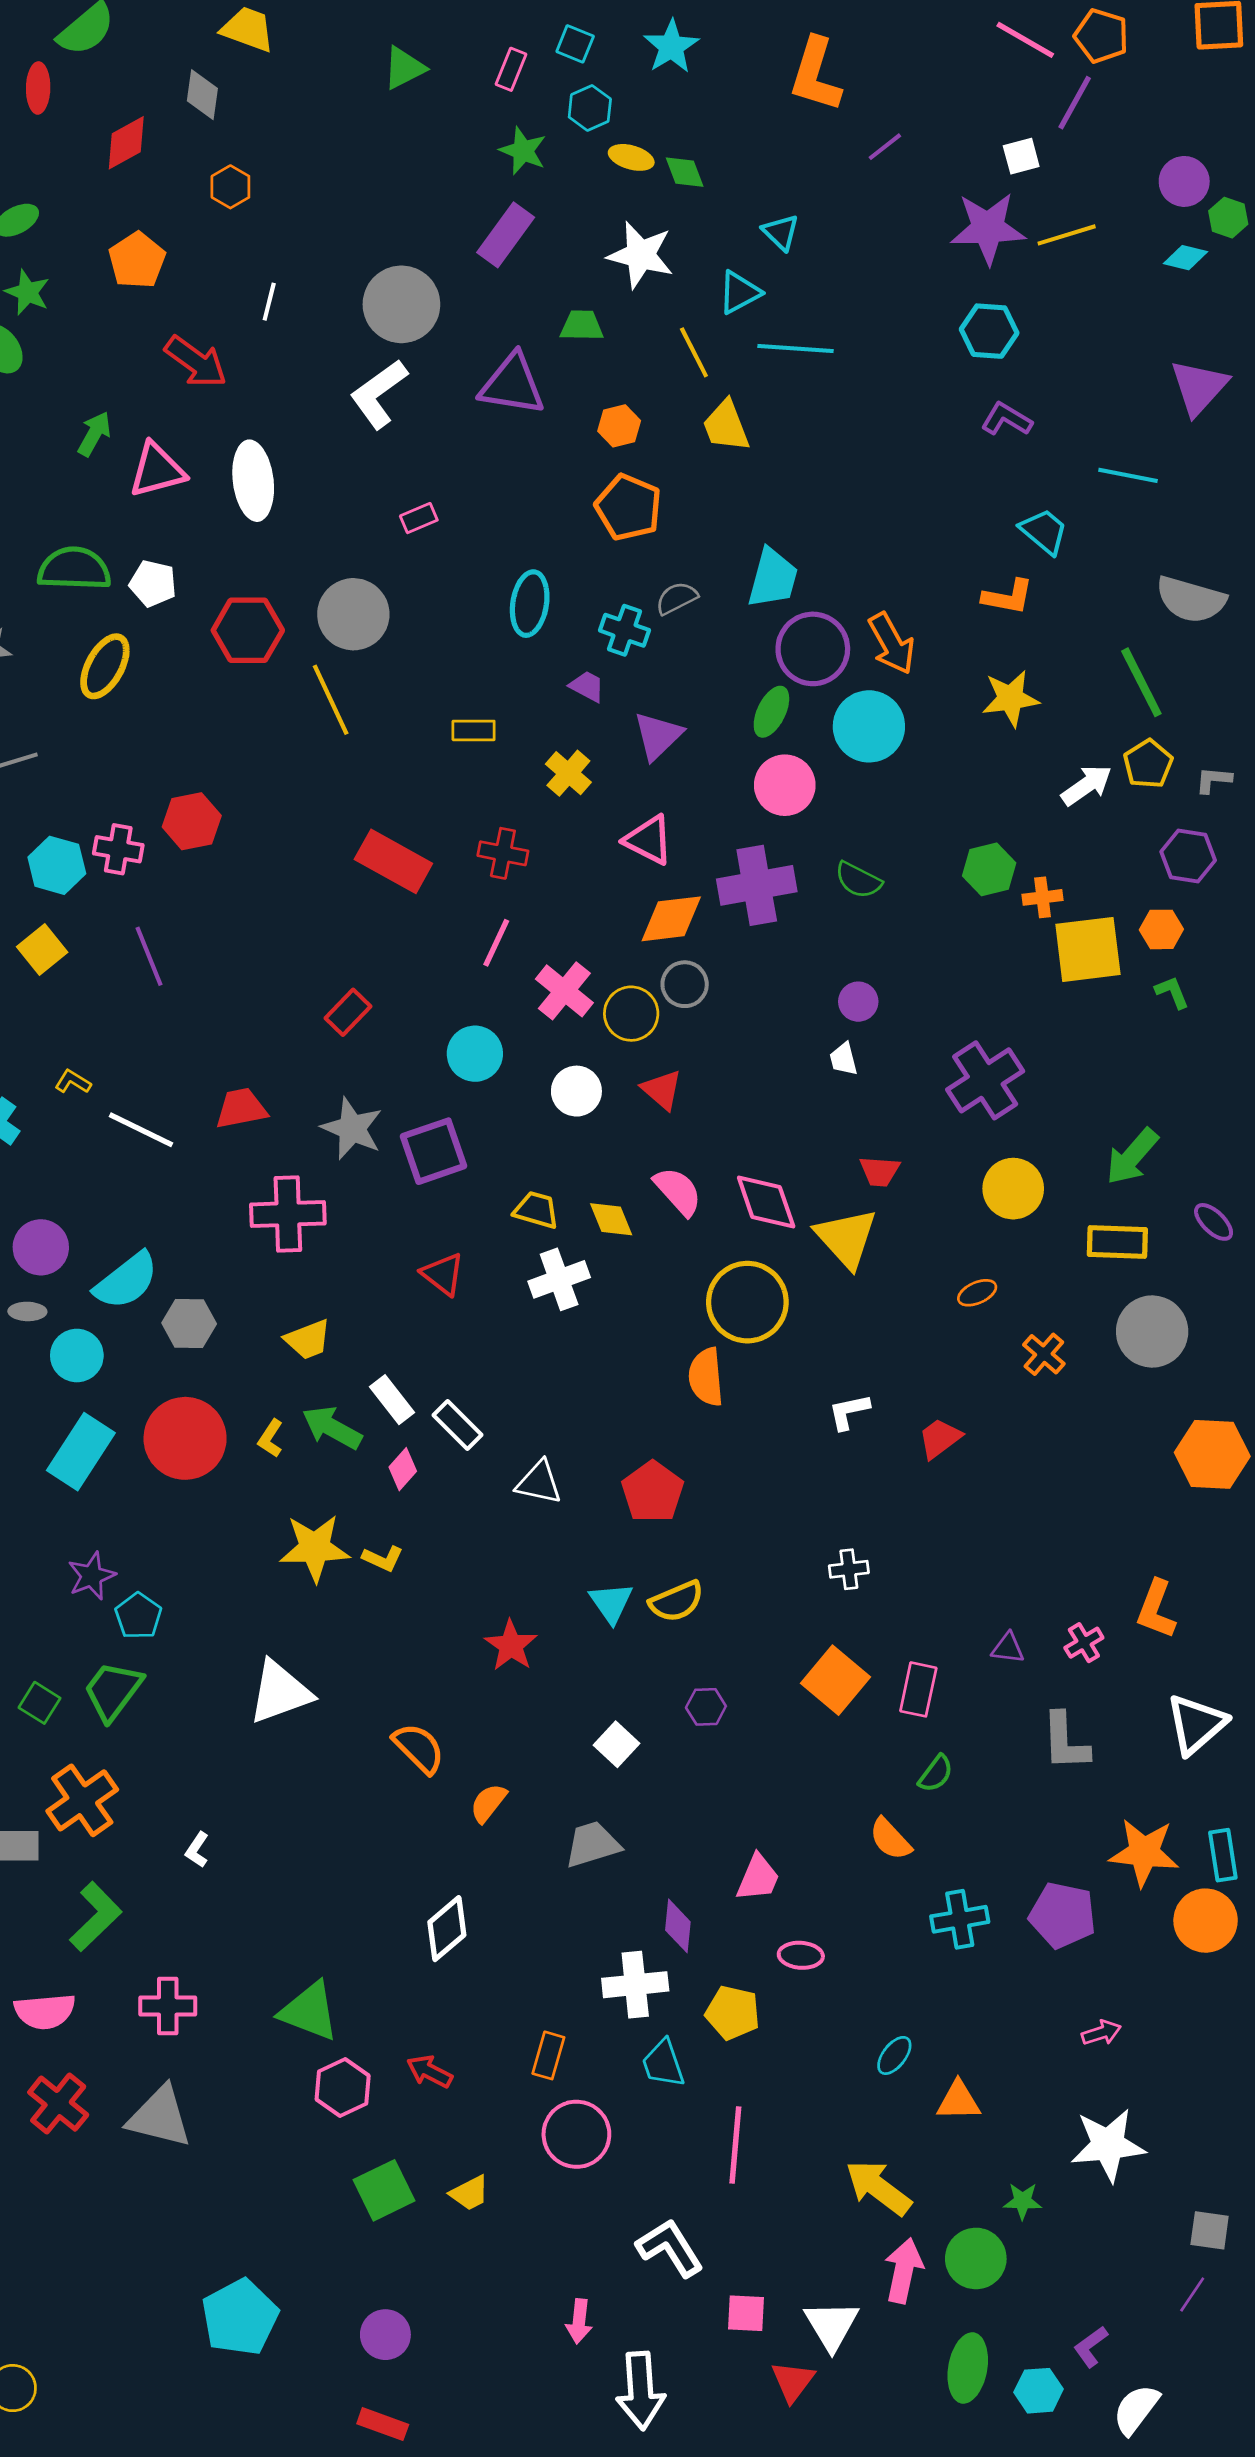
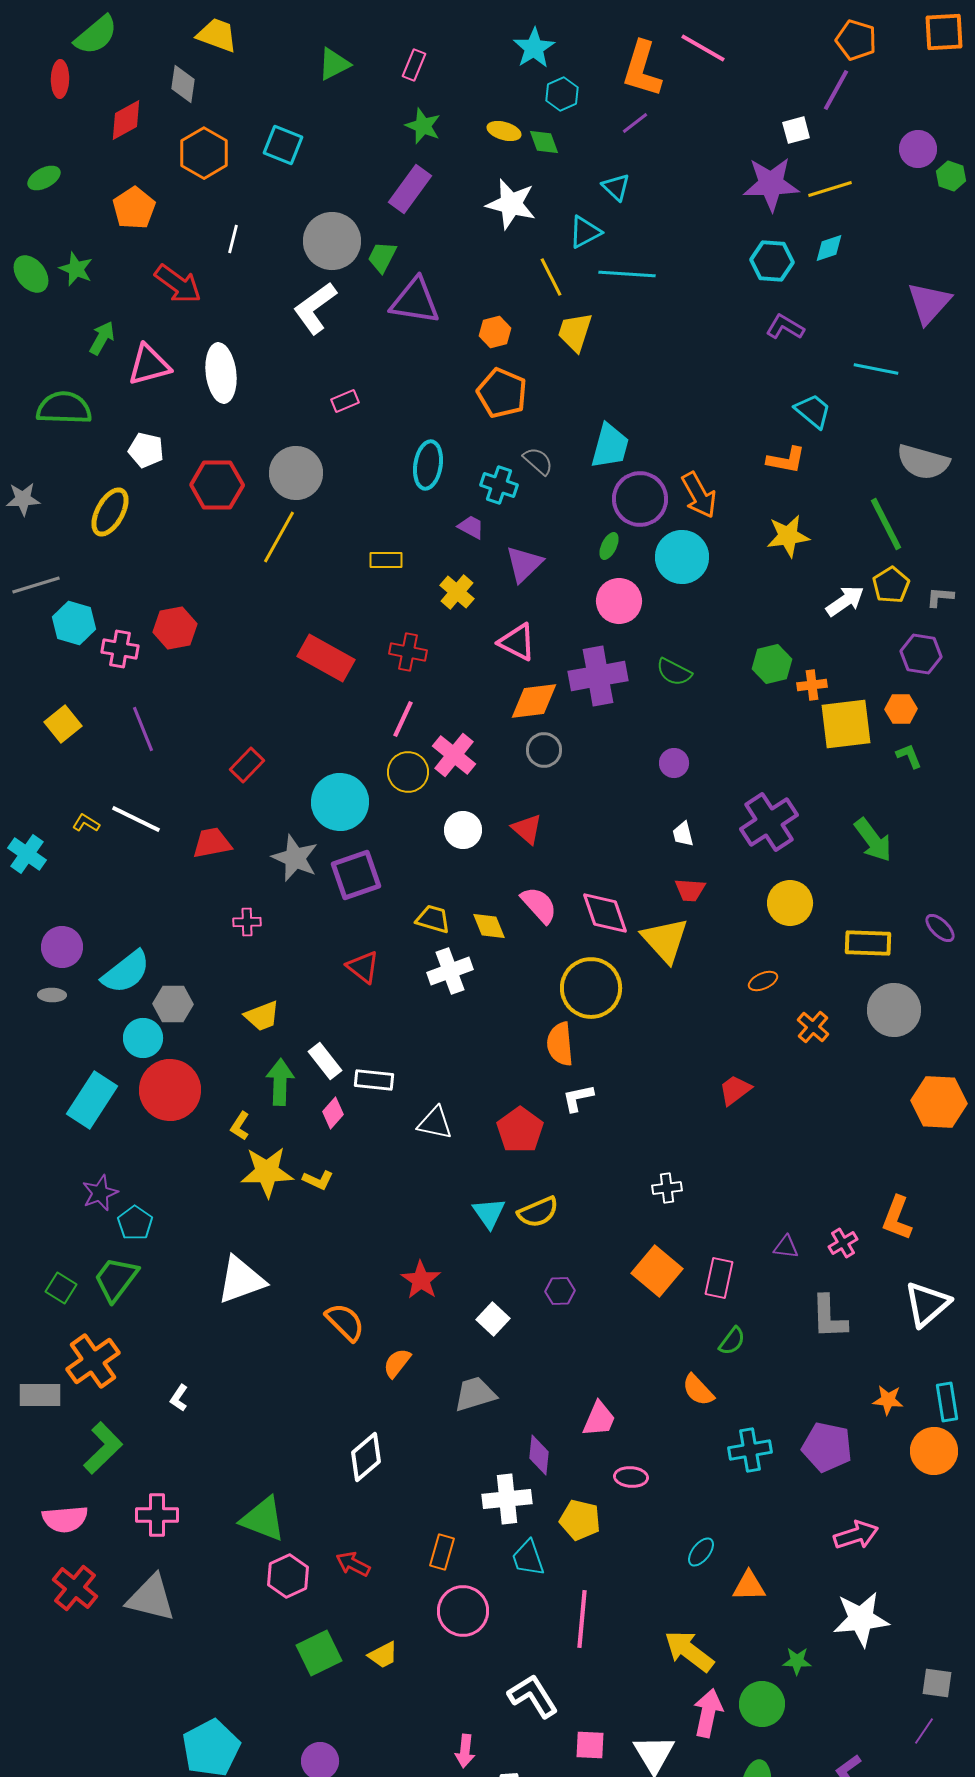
pink line: (1025, 40) -> (703, 48), moved
cyan square: (575, 44) -> (283, 145), moved, size x1.4
cyan hexagon: (590, 108) -> (562, 94), moved
purple line: (885, 147) -> (635, 123), moved
orange hexagon: (230, 187) -> (204, 153), size x1.6
cyan diamond: (1185, 258) -> (829, 248), moved, turned -32
green star: (27, 292) -> (76, 269), moved
green trapezoid: (582, 326) -> (382, 257), moved, turned -64
yellow trapezoid: (726, 426) -> (575, 332), turned 39
green semicircle: (74, 569) -> (64, 408), moved
gray semicircle: (677, 598) -> (538, 461), turned 68
yellow line: (331, 700) -> (279, 537), turned 54
green ellipse: (771, 712) -> (609, 546), size x0.7
cyan hexagon: (57, 865) -> (74, 623), moved
red rectangle: (348, 1012) -> (247, 765), moved
yellow circle: (631, 1014) -> (408, 772), moved
cyan circle: (475, 1054) -> (340, 802), moved, size x1.4
white trapezoid: (844, 1059) -> (683, 834), moved
white line: (141, 1130) -> (136, 819), moved
green arrow: (1132, 1157) -> (873, 840), moved, turned -78
pink cross: (288, 1214) -> (247, 922), size x0.5
cyan circle: (77, 1356) -> (143, 1038), moved
white L-shape: (849, 1412) -> (578, 1098), moved
white rectangle: (458, 1425) -> (374, 1080), turned -39
green arrow: (332, 1428) -> (280, 1082), turned 63
yellow L-shape: (271, 1438) -> (240, 1126), moved
red star: (511, 1645) -> (421, 1280), moved
orange star: (1144, 1852) -> (888, 1400), size x0.6
pink arrow: (1101, 2033) -> (856, 1535), size x1.5

